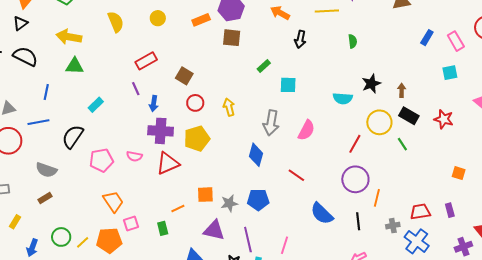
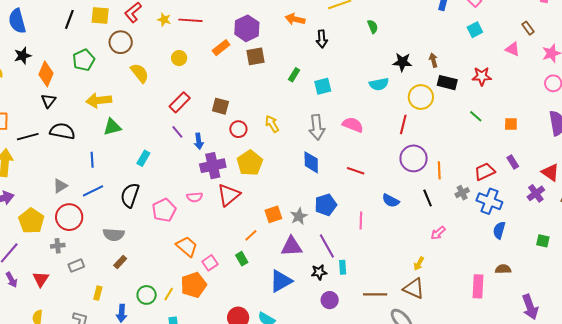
black star: (371, 84) -> (402, 62), turned -30
pink semicircle: (306, 130) -> (353, 125), turned -80
green line: (402, 144) -> (476, 116), moved
blue semicircle: (322, 214) -> (391, 201), size x0.7
pink line: (285, 245) -> (361, 221), moved

